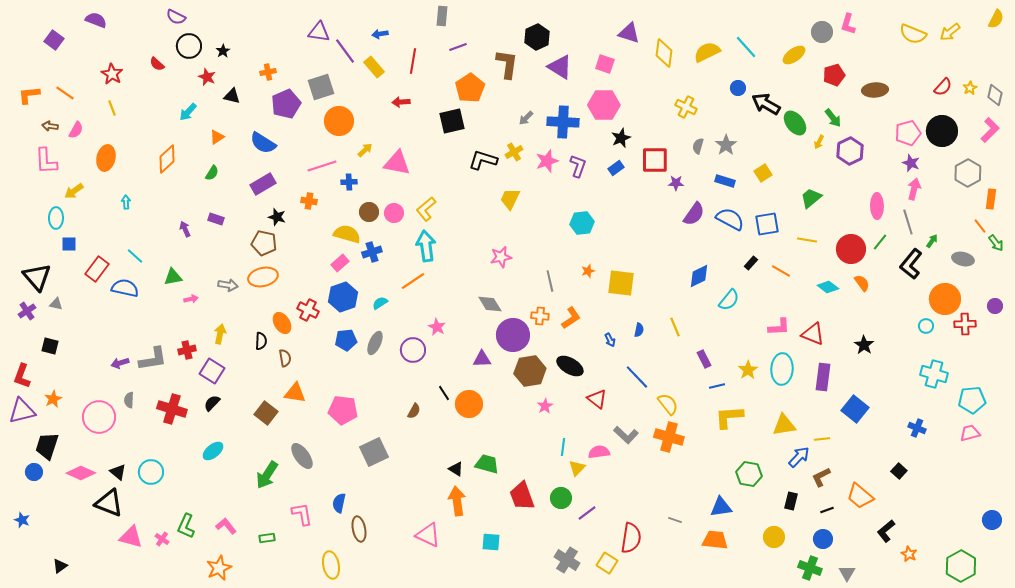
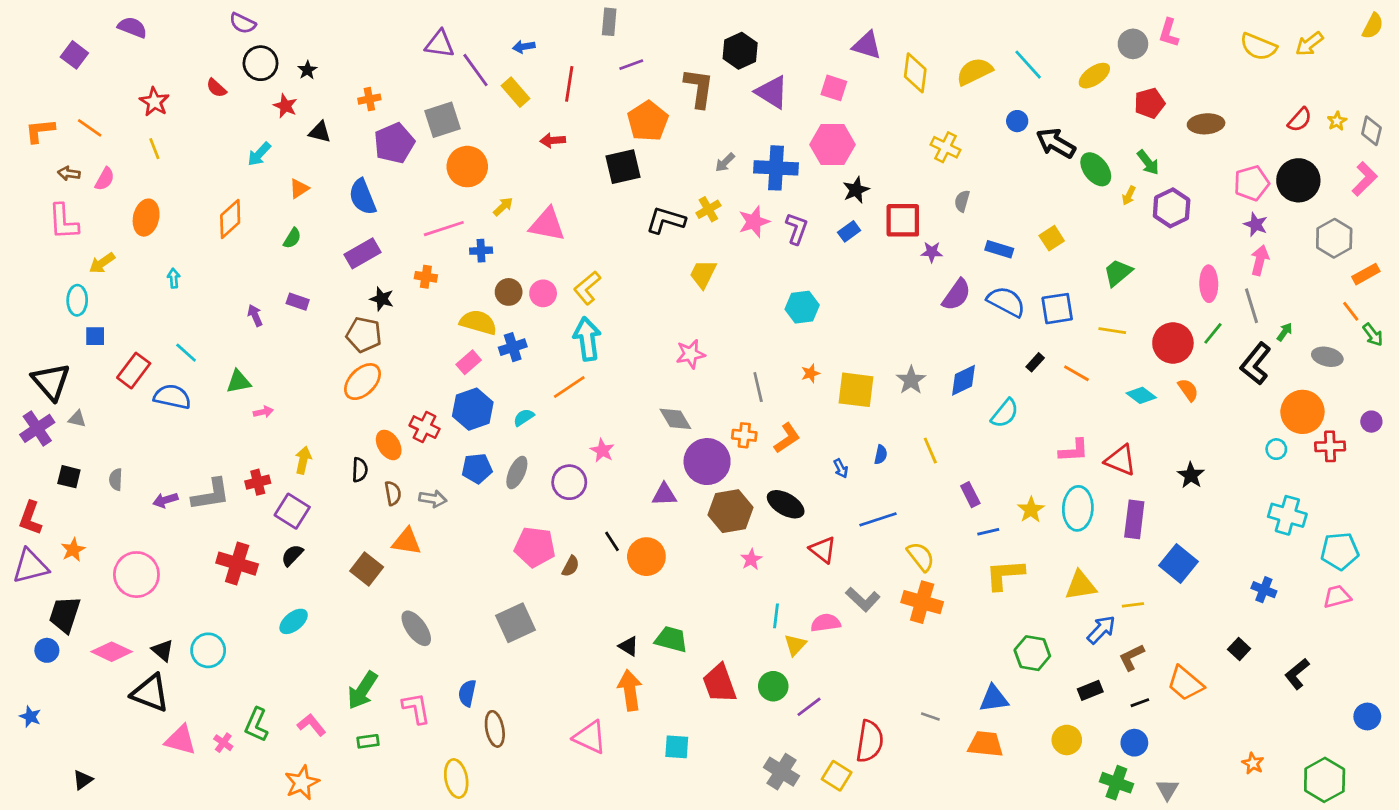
blue semicircle: (263, 143) -> (362, 197), turned 36
gray star: (726, 145) -> (911, 380), moved
orange rectangle: (991, 199) -> (1366, 274), turned 54
orange ellipse: (263, 277) -> (362, 382), turned -32
gray arrow: (228, 285) -> (433, 499), moved
purple cross: (27, 311) -> (37, 428), size x1.4
blue line: (637, 377) -> (878, 519), turned -64
gray semicircle: (129, 400) -> (116, 479), moved
pink pentagon: (343, 410) -> (535, 547), moved
green arrow: (267, 475) -> (362, 690), moved
black rectangle: (791, 501) -> (1090, 690), turned 54
black L-shape: (886, 531) -> (1297, 674), moved

